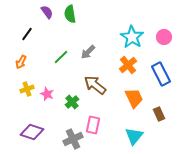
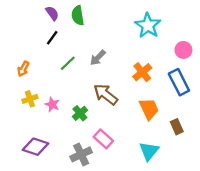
black line: (27, 34) -> (52, 38), moved
cyan star: (132, 37) -> (148, 25), moved
pink circle: (164, 37) -> (183, 50), moved
pink rectangle: (93, 125) -> (103, 139), turned -60

